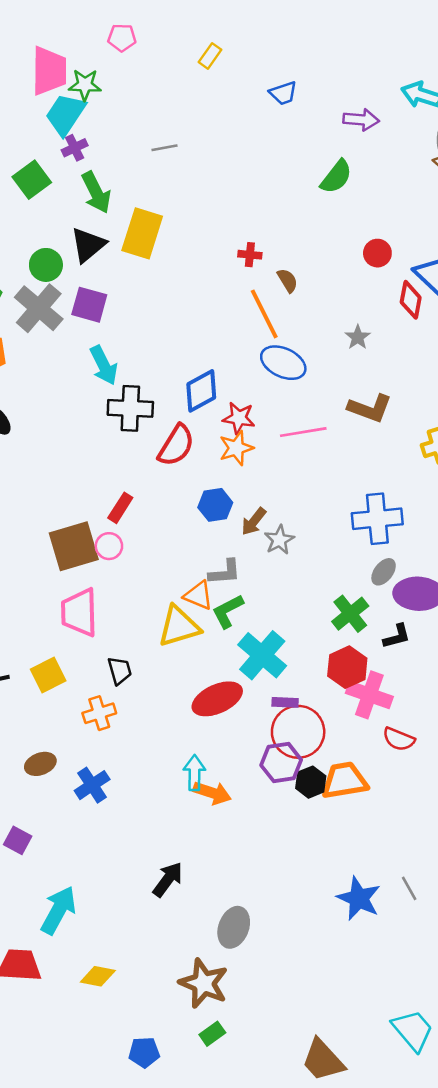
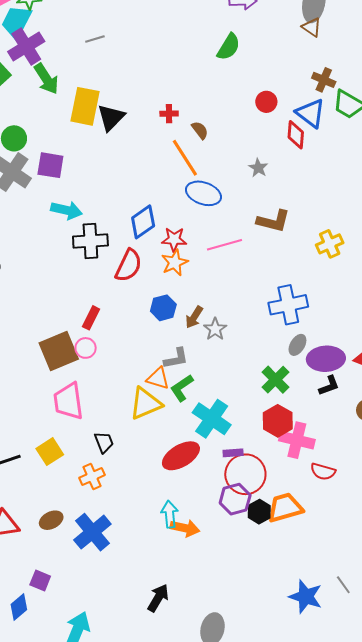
purple cross: (75, 148) -> (26, 46), size x1.8
black triangle: (88, 245) -> (111, 117), moved
cyan arrow: (104, 365) -> (66, 210), turned -44
black L-shape: (397, 636) -> (329, 386), moved
blue cross: (92, 785) -> (92, 532), size x1.4

